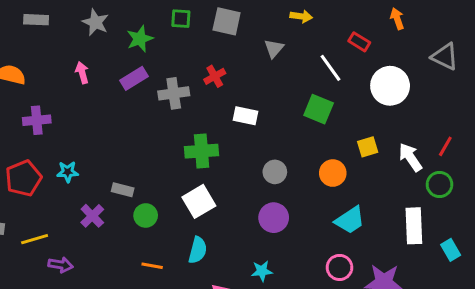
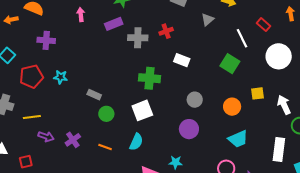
purple cross: (92, 216) -> (73, 140), moved

